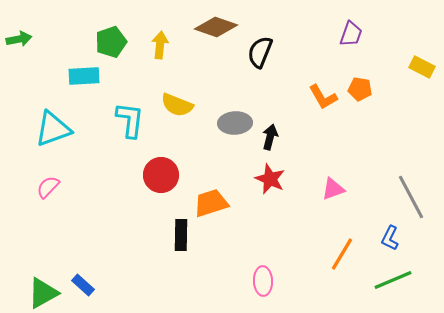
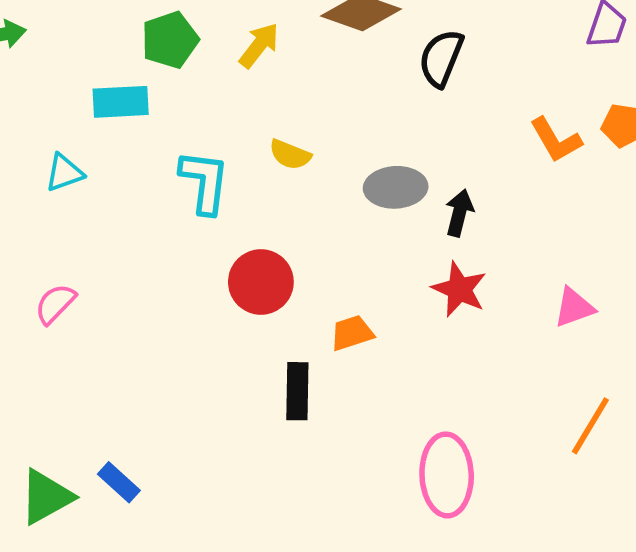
yellow arrow: (160, 45) -> (259, 45), turned 32
yellow semicircle: (177, 105) -> (290, 155), size x0.7
cyan triangle: (53, 129) -> (64, 173), moved, size x0.6
orange trapezoid: (211, 203) -> (352, 333), size x0.7
pink ellipse: (263, 281) -> (447, 475), size x1.5

